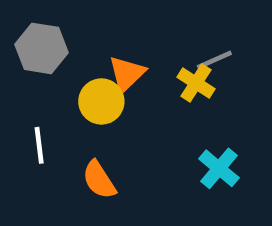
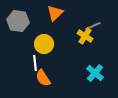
orange triangle: (127, 74) -> (55, 13), moved
white line: (39, 145) -> (35, 63), moved

